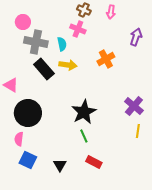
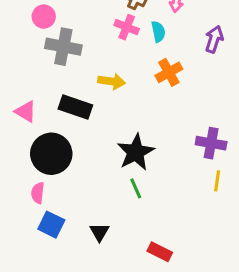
cyan semicircle: (62, 44) -> (158, 32), moved
black rectangle: (44, 69) -> (75, 107), moved, turned -30
purple cross: (134, 106) -> (211, 143), turned -30
red rectangle: (94, 162) -> (160, 252), moved

